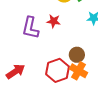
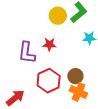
red hexagon: (58, 70) -> (49, 81), moved

